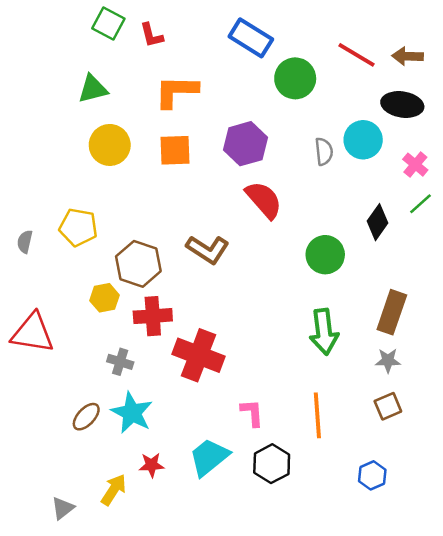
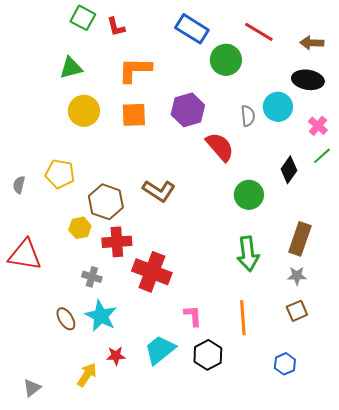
red line: (357, 55) -> (259, 32), moved
red semicircle: (264, 200) -> (220, 147), moved
brown ellipse: (86, 417) -> (66, 319), turned -75
gray triangle: (63, 508) -> (32, 388), moved

